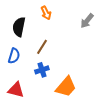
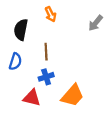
brown line: (42, 47) -> (46, 52), turned -35
red triangle: (16, 90) -> (32, 98), moved

